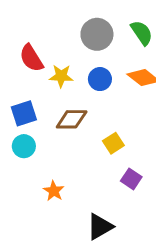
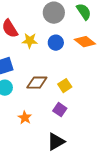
brown diamond: (72, 119) -> (37, 83), moved
purple square: (131, 179) -> (60, 110), moved

